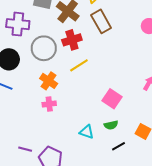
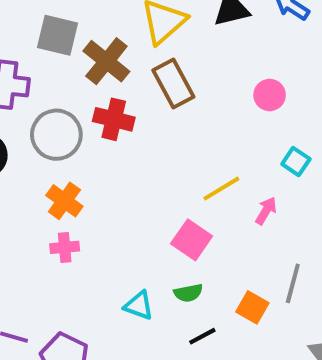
red cross: (72, 40) -> (114, 119), turned 30
yellow line: (79, 65) -> (221, 189), moved

